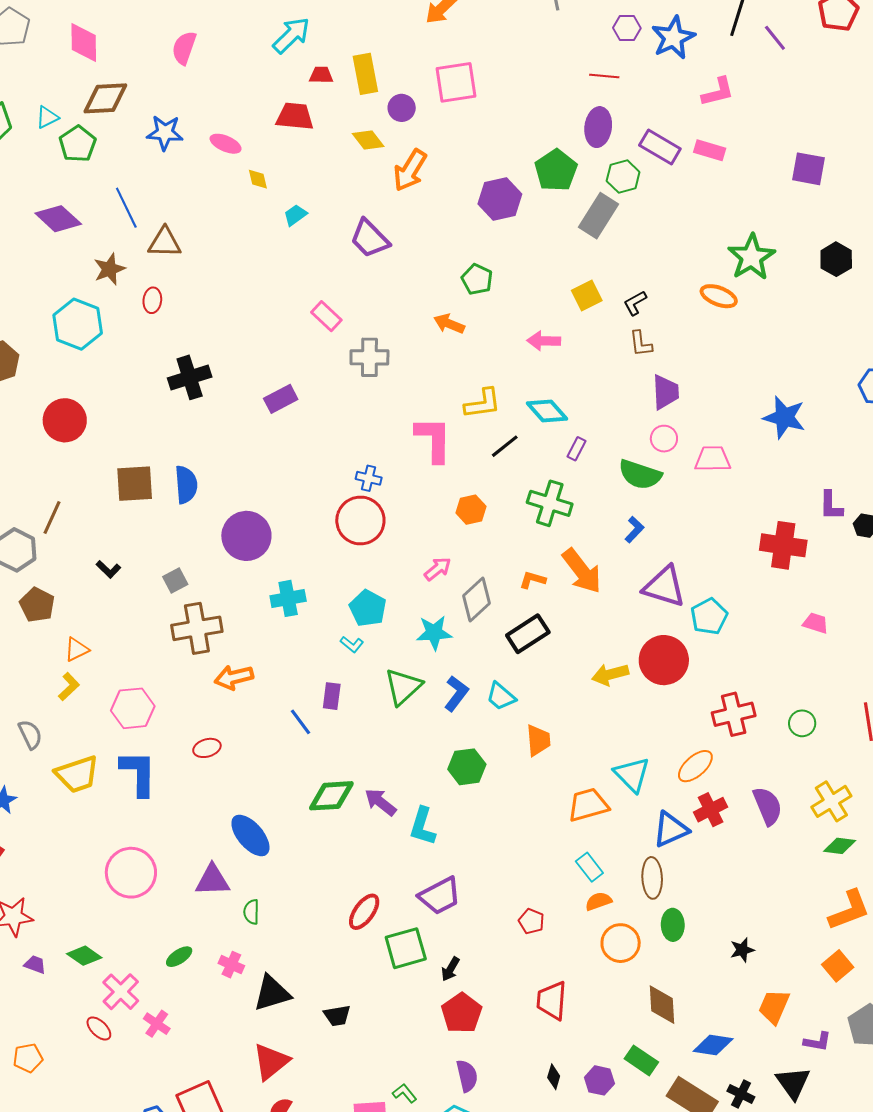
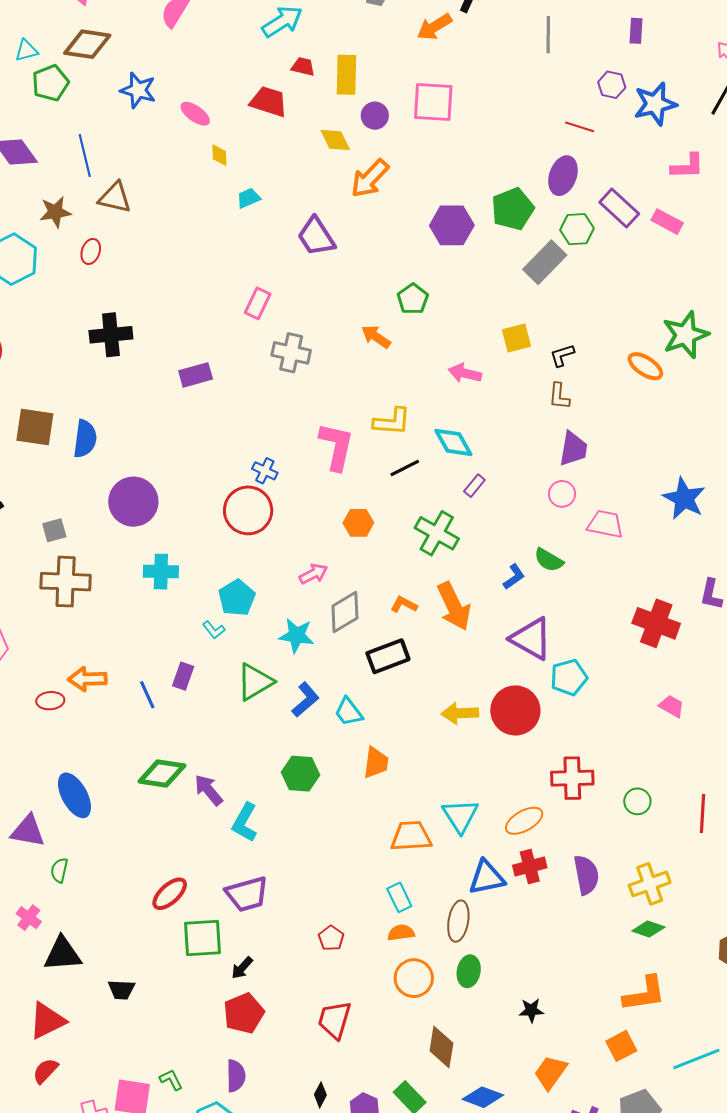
pink rectangle: (326, 316) -> (258, 303), turned 60
green semicircle: (640, 475) -> (549, 560), moved, size x0.7
orange arrow: (234, 677) -> (87, 679), moved

